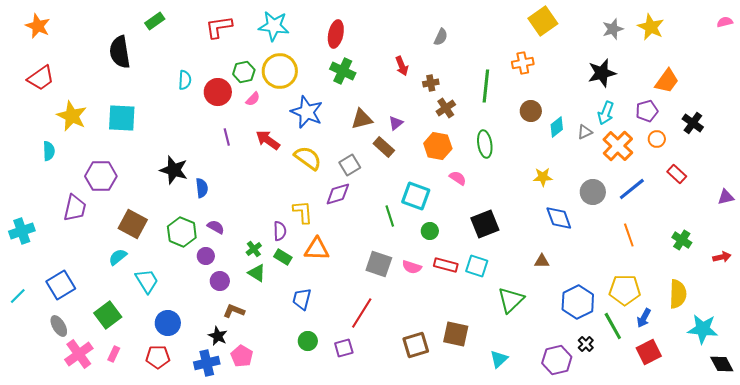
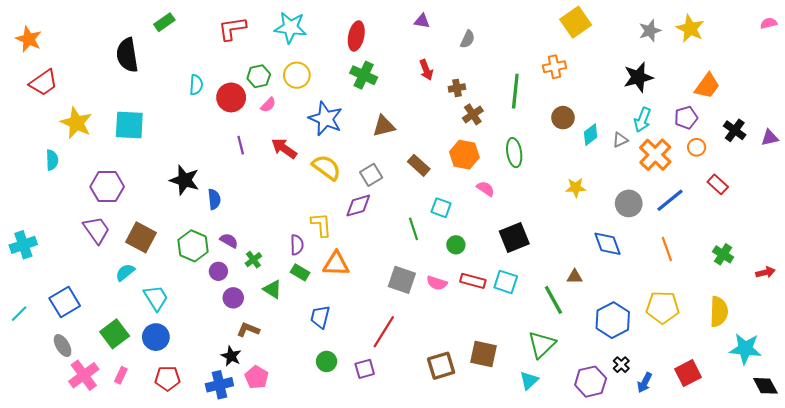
orange star: (38, 26) -> (29, 39), moved
yellow circle: (280, 71) -> (297, 75), size x0.7
purple triangle: (396, 123) -> (422, 21), moved, turned 49
brown rectangle: (384, 147) -> (419, 165), moved
cyan square: (416, 196) -> (441, 208), size x0.7
purple triangle: (726, 197) -> (770, 138), moved
purple trapezoid: (75, 208) -> (96, 230), moved, turned -48
blue diamond: (559, 218) -> (607, 244), moved
green cross: (254, 249) -> (253, 260), moved
green triangle: (511, 300) -> (542, 344), moved
blue arrow: (644, 318) -> (645, 383), moved
blue circle: (168, 323) -> (156, 337), moved
green line: (613, 326) -> (553, 300), moved

